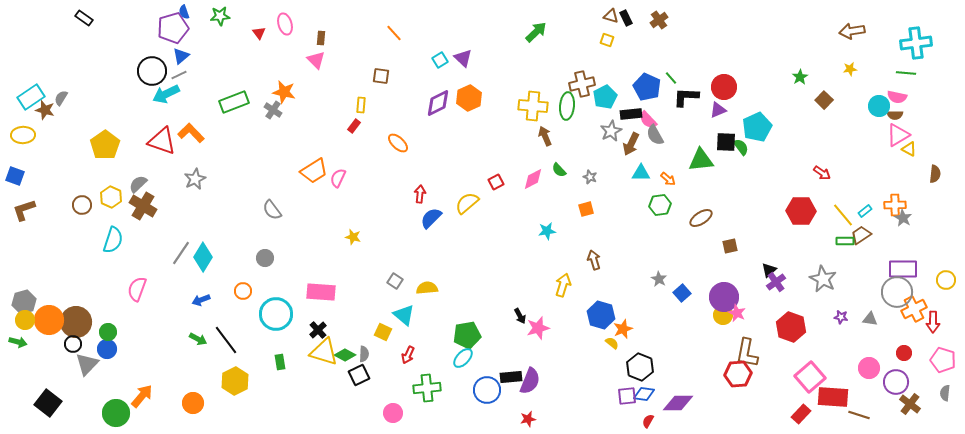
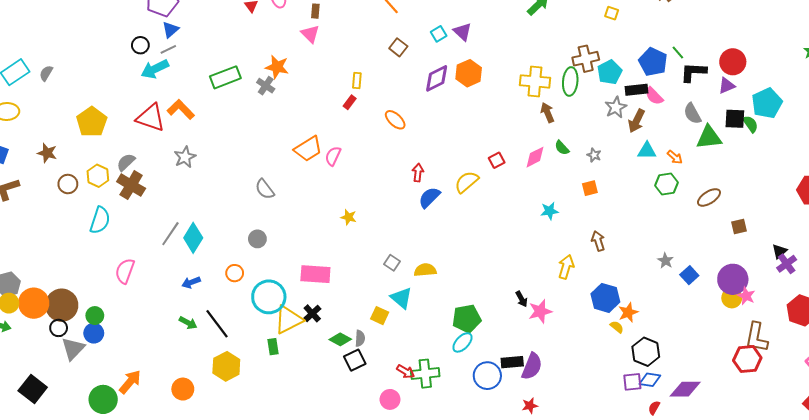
black circle: (152, 71) -> (140, 45), size x0.6
brown square: (381, 76) -> (398, 47), moved, turned 30
brown star: (45, 110) -> (47, 153), moved
gray semicircle: (655, 135) -> (692, 114), moved
yellow triangle: (324, 352) -> (288, 320), moved, turned -44
red arrow: (408, 355) -> (406, 371), moved, turned -84

